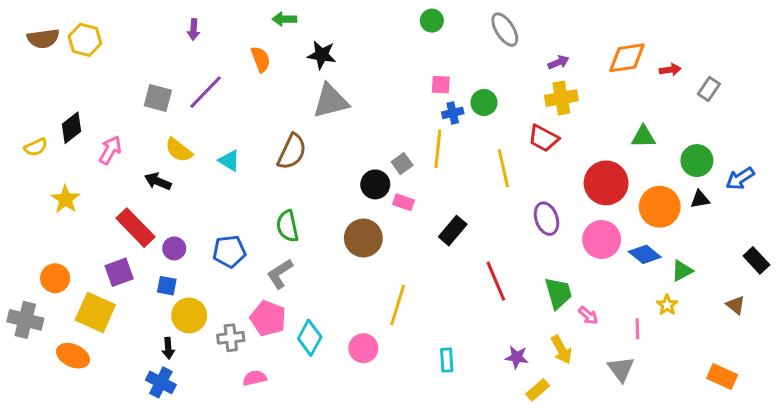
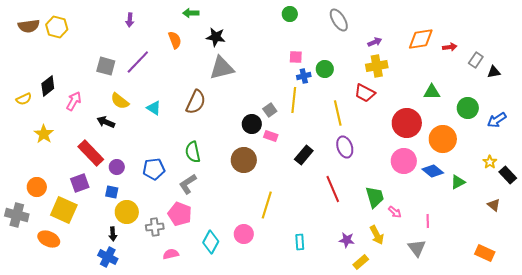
black triangle: (700, 199) -> (494, 72), moved
purple ellipse: (547, 219) -> (345, 147), moved
yellow star: (667, 305) -> (490, 162), moved
cyan diamond: (310, 338) -> (211, 242), moved

